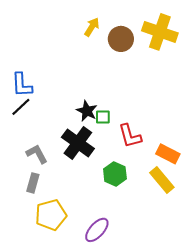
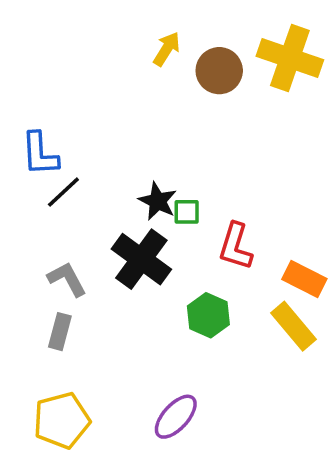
black line: (21, 107) -> (63, 192), moved
red L-shape: (130, 136) -> (236, 246), turned 32
yellow pentagon: (51, 215) -> (62, 420), moved

